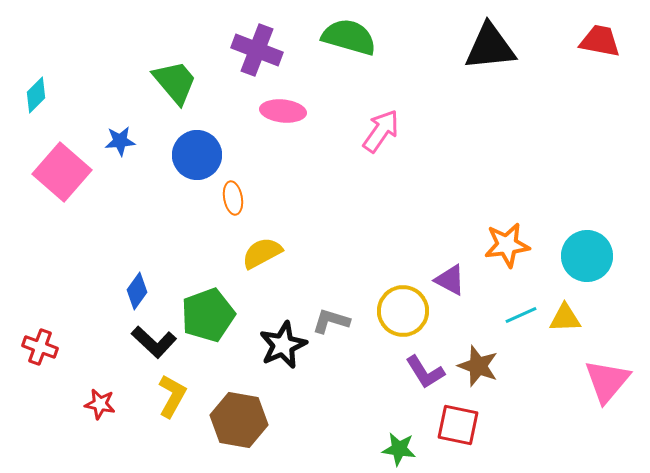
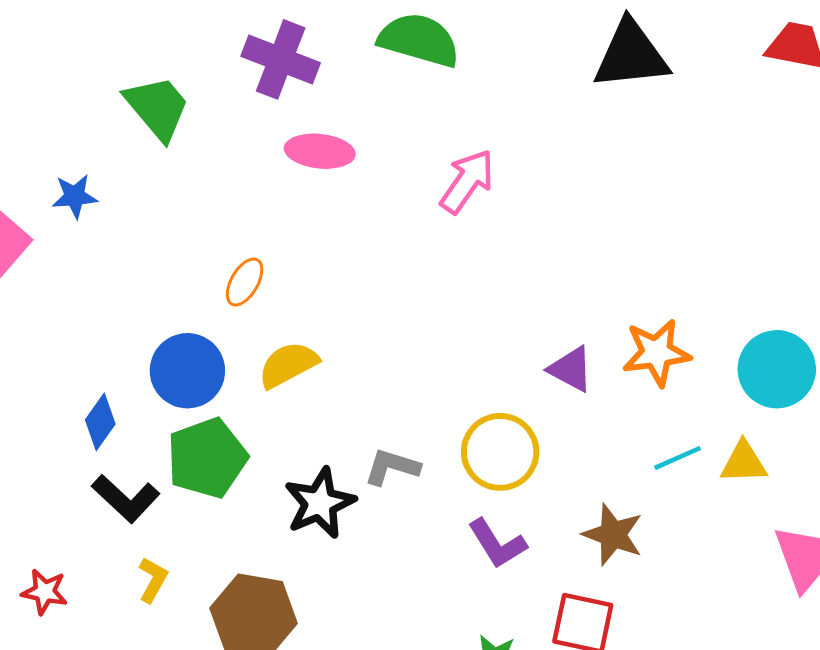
blue circle: (197, 155) -> (187, 371), moved
orange ellipse: (233, 198) -> (245, 282), turned 40
purple triangle: (450, 280) -> (571, 369), moved
purple L-shape: (425, 372) -> (497, 544), moved
yellow L-shape: (172, 396) -> (153, 580), size x0.7

